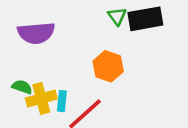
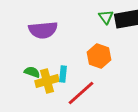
cyan rectangle: (62, 101) -> (63, 74), moved

